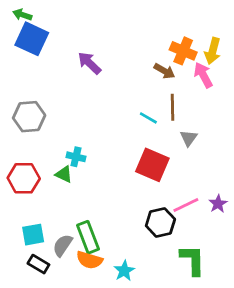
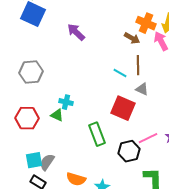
gray triangle: (189, 138) -> (142, 89), moved, turned -40
green rectangle: (88, 237) -> (97, 134), moved
gray semicircle: (63, 245) -> (47, 162), moved

